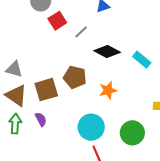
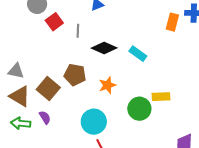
gray line: (81, 32) -> (78, 31), turned -40
brown square: (46, 90) -> (48, 89), turned -30
green arrow: (15, 124) -> (21, 123), turned -84
green circle: (132, 133) -> (139, 109), moved

